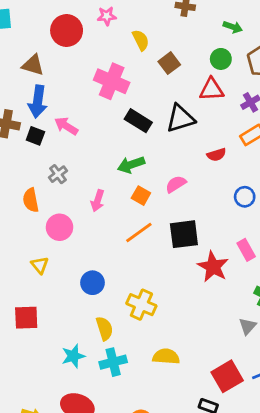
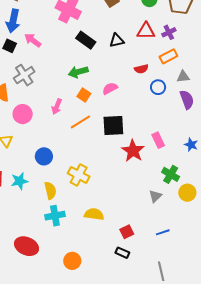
red triangle: (212, 89) -> (146, 31), moved
black triangle: (180, 118) -> (117, 41), size x0.7
gray cross: (58, 174) -> (24, 75), size x1.5
blue circle: (245, 197) -> (158, 87), moved
pink arrow: (98, 201) -> (57, 107), moved
cyan star: (73, 356) -> (20, 181), moved
red square: (227, 376) -> (127, 232), moved, size x0.6

